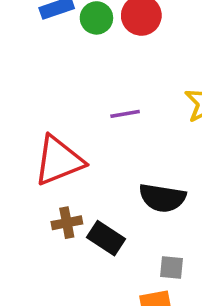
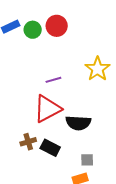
red triangle: (59, 161) -> (47, 109), moved

